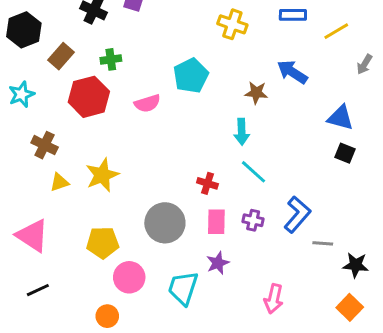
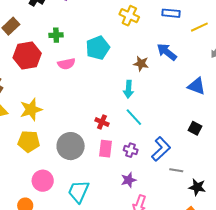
green cross: (111, 59) -> (56, 35), moved
black square: (345, 153) -> (195, 128), moved
yellow pentagon: (103, 243) -> (29, 141), moved
purple star: (218, 263) -> (129, 180), moved

